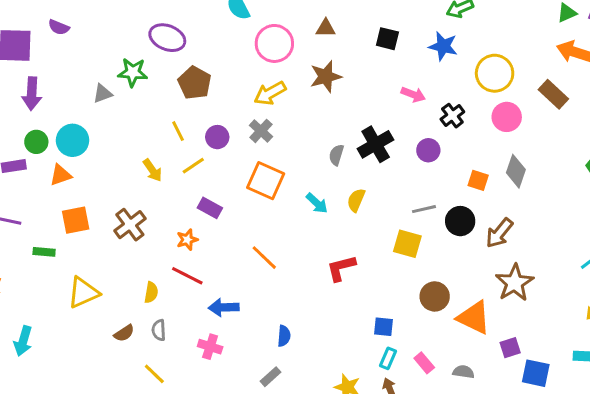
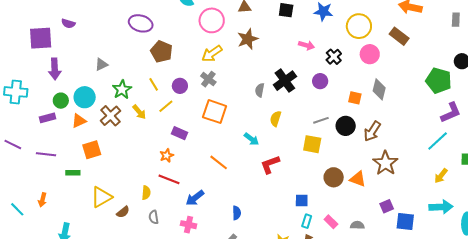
green star: (133, 72) -> (122, 90), moved, turned -30
cyan arrow: (317, 203) -> (251, 139), moved
brown cross: (130, 225) -> (111, 116), moved
blue arrow: (224, 307) -> (195, 198), turned -30
orange triangle: (474, 318) -> (358, 179), moved, size x0.7
brown semicircle: (124, 333) -> (123, 212), moved

